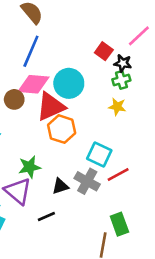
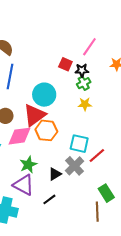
pink diamond: (34, 84) -> (20, 136), moved
gray cross: (87, 181) -> (74, 166), turned 30

